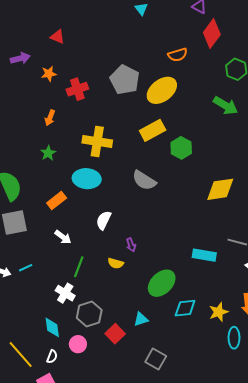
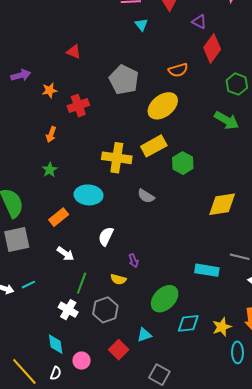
red triangle: (57, 37) -> (74, 52), moved
gray pentagon: (125, 80) -> (124, 80), moved
yellow cross: (97, 142) -> (117, 158), moved
gray semicircle: (144, 180) -> (146, 196), size x0.7
gray hexagon: (89, 314) -> (105, 310), moved

